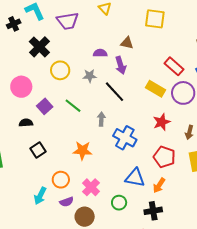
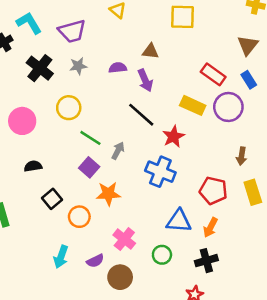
yellow circle: (60, 70) -> (69, 108), moved
gray star: (90, 76) -> (78, 66), moved
purple square: (45, 106) -> (89, 167), moved
gray arrow: (101, 119) -> (118, 151), moved, turned 32
red star: (162, 122) -> (173, 137), moved
orange circle: (61, 180) -> (79, 217), moved

